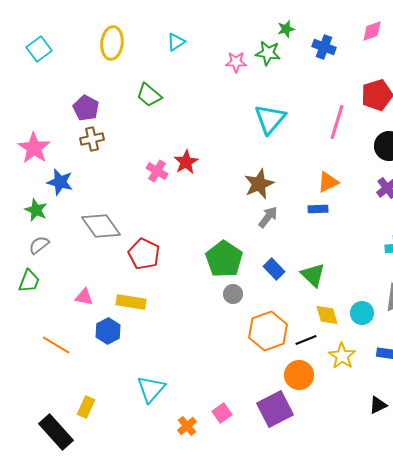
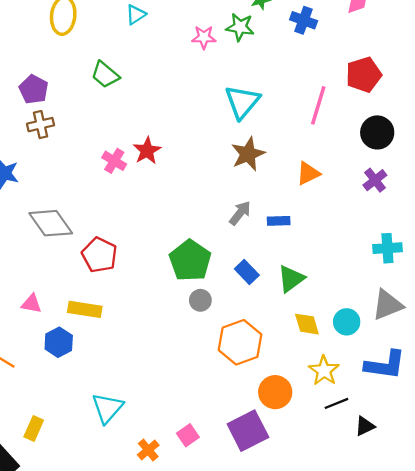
brown star: (259, 184) -> (248, 154), moved
blue rectangle: (318, 209) -> (279, 221), moved
green triangle: (313, 275) -> (291, 279), turned 40
black line: (306, 340) -> (336, 403), moved

